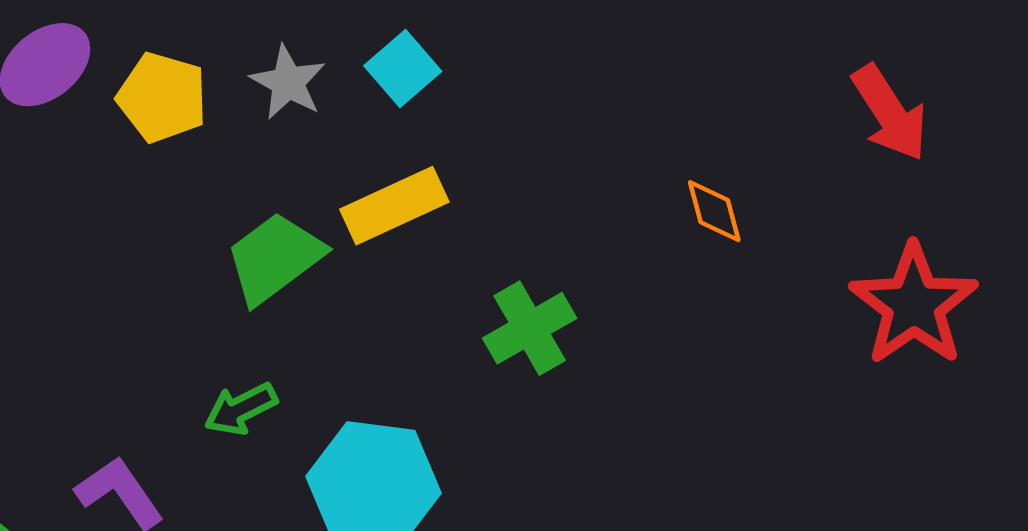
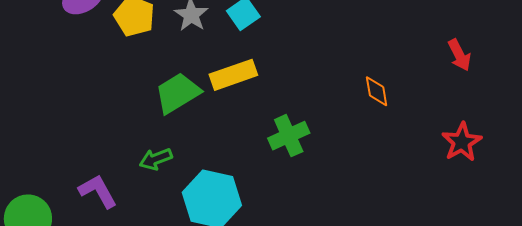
red arrow: (890, 113) -> (459, 55), size x0.7
red star: (914, 305) -> (462, 142), size x0.7

